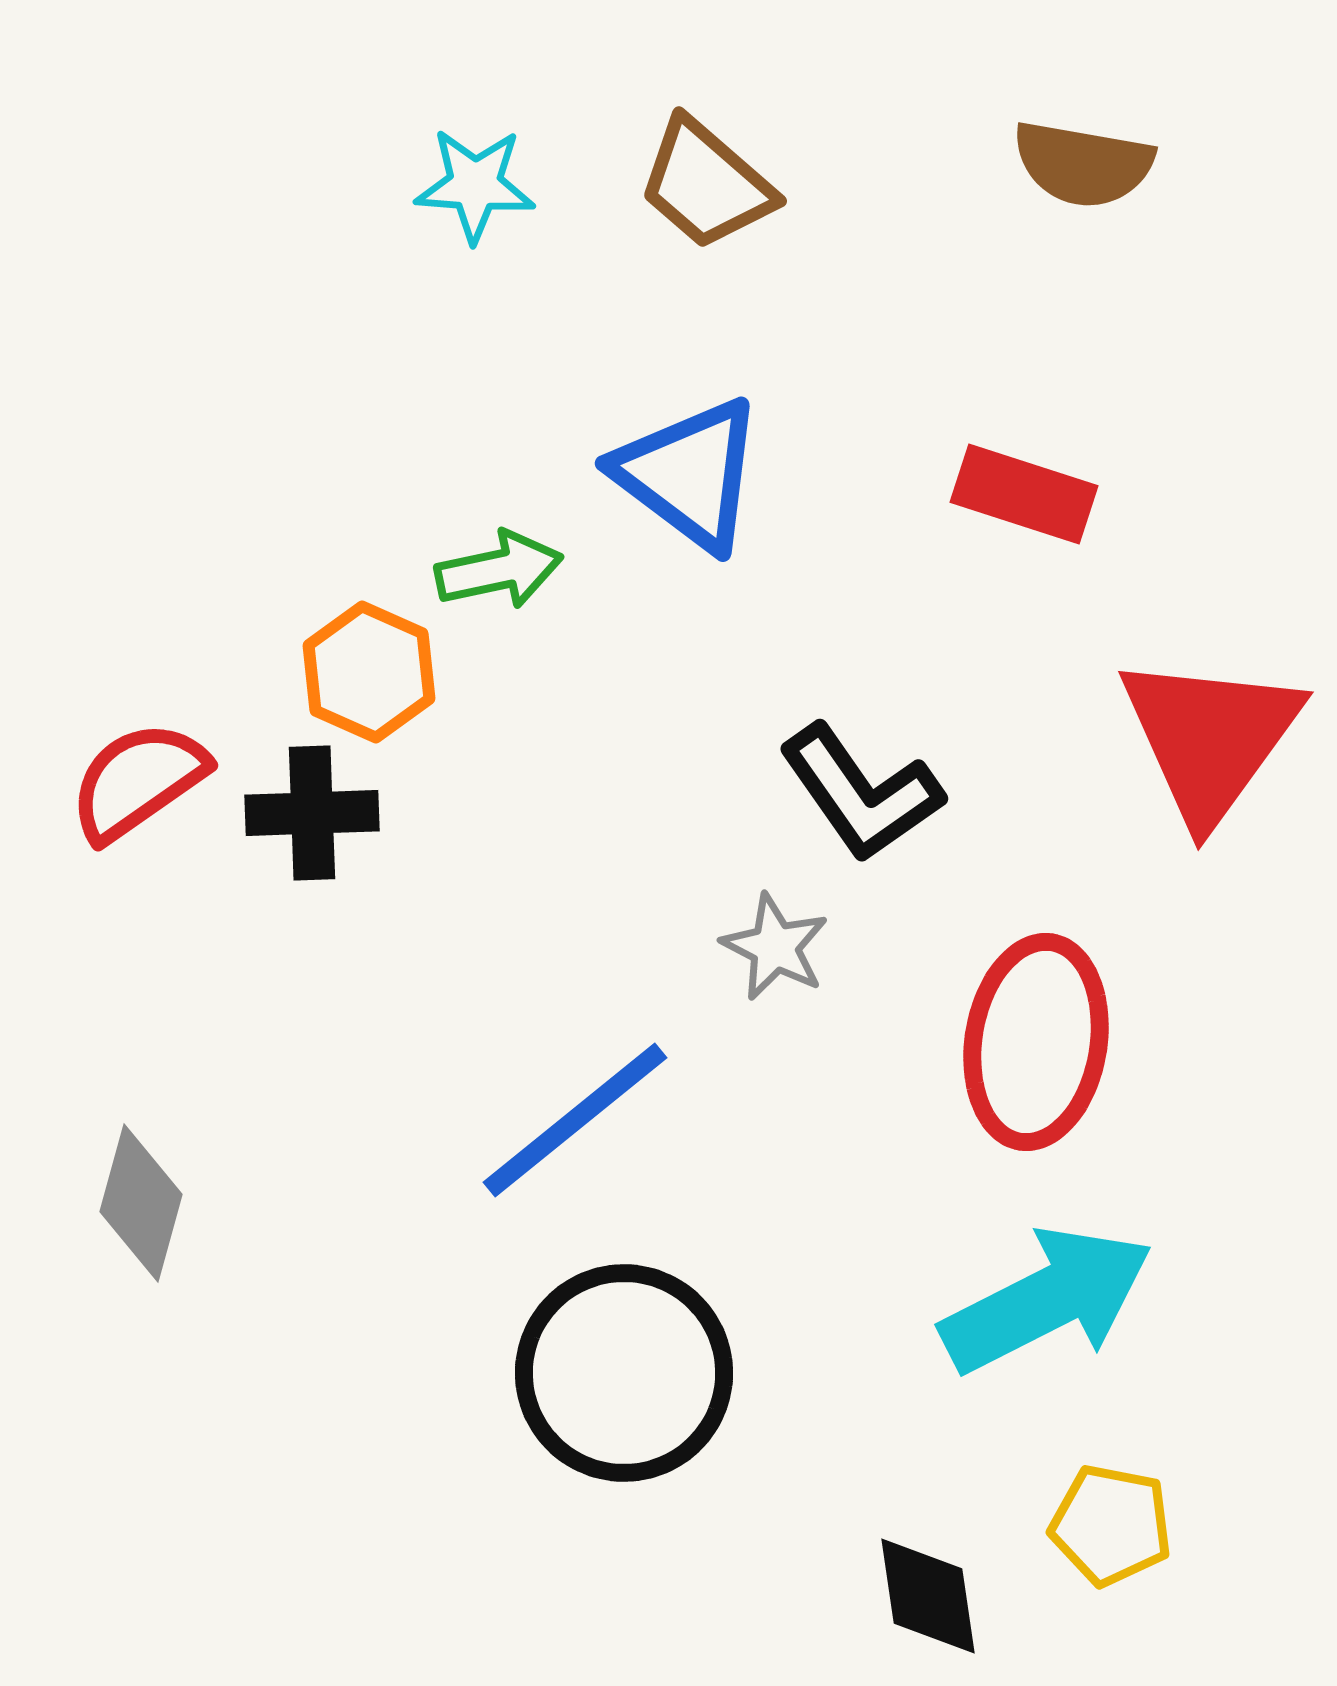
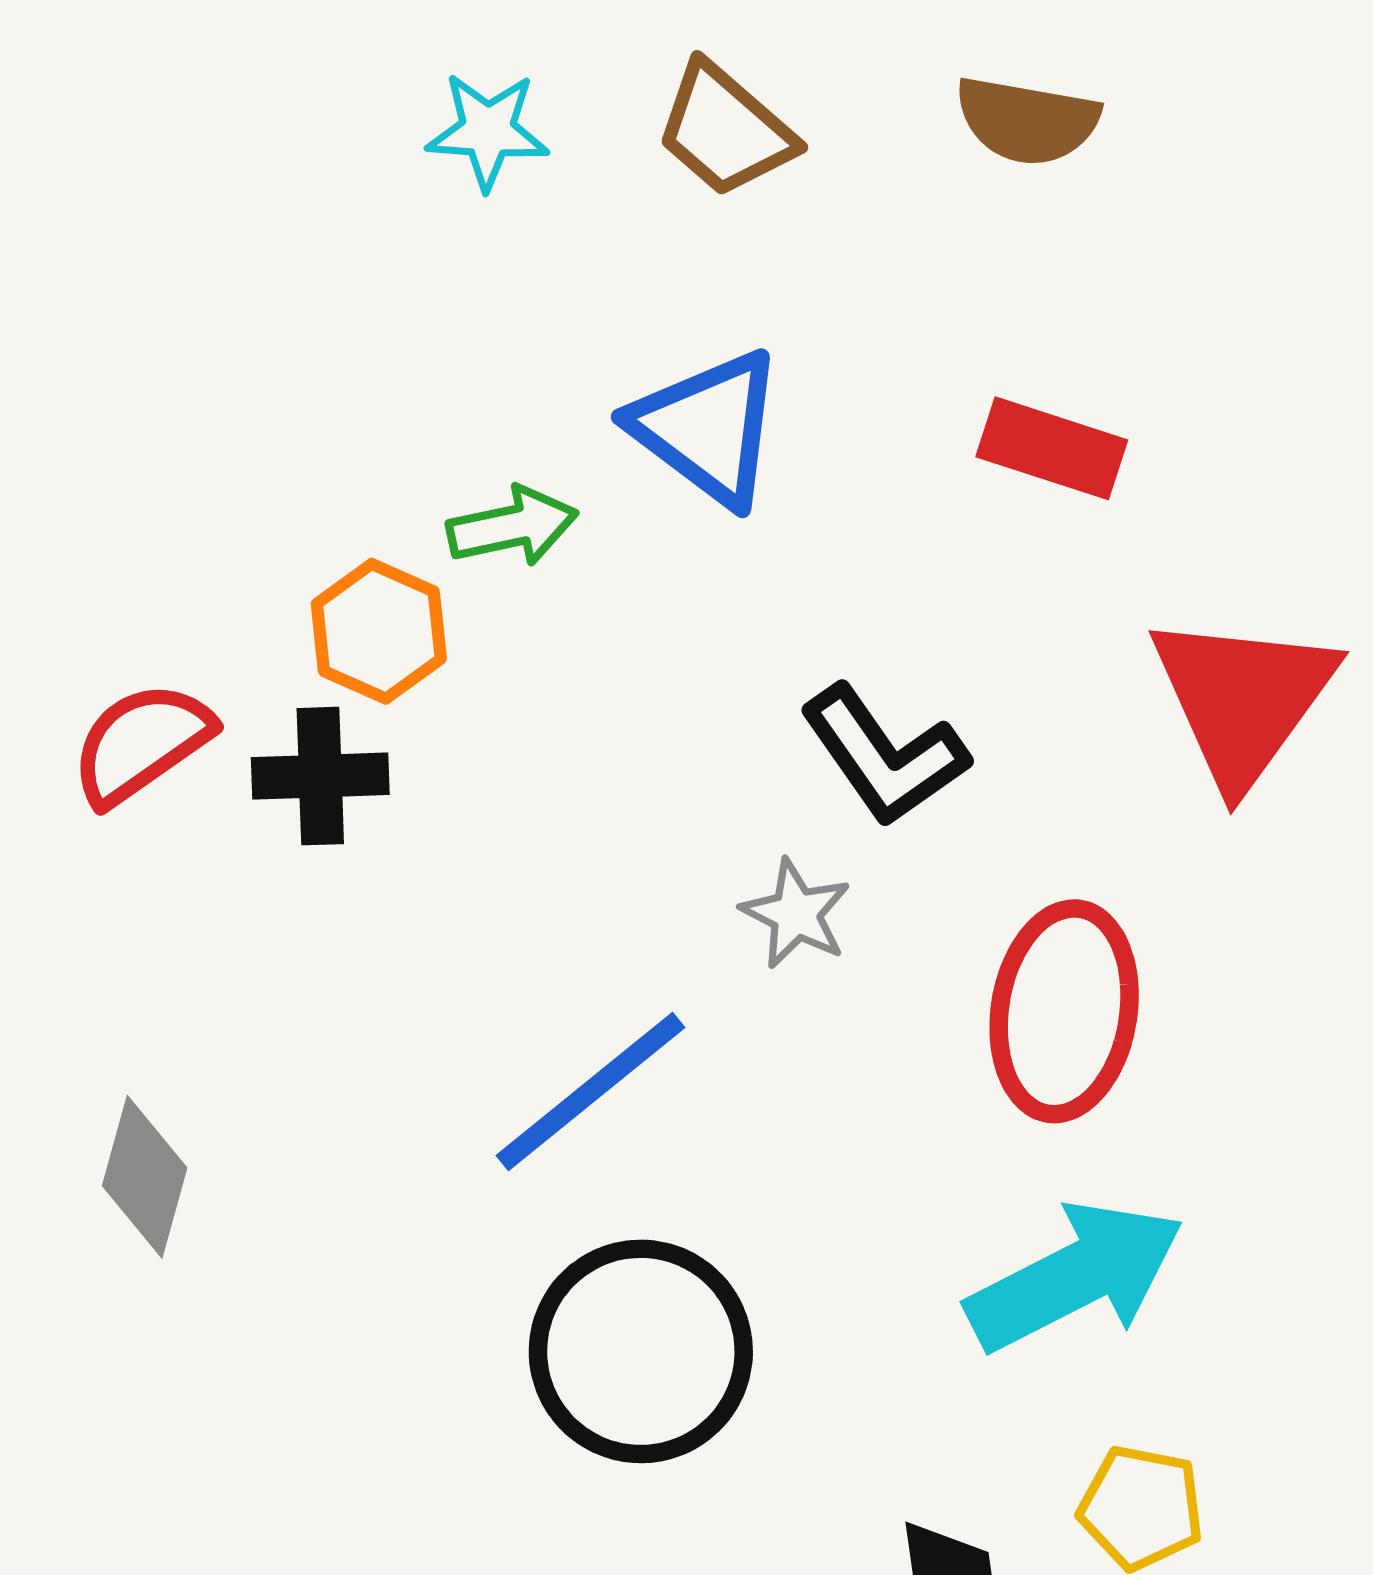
brown semicircle: (1083, 164) -> (1027, 121), moved

